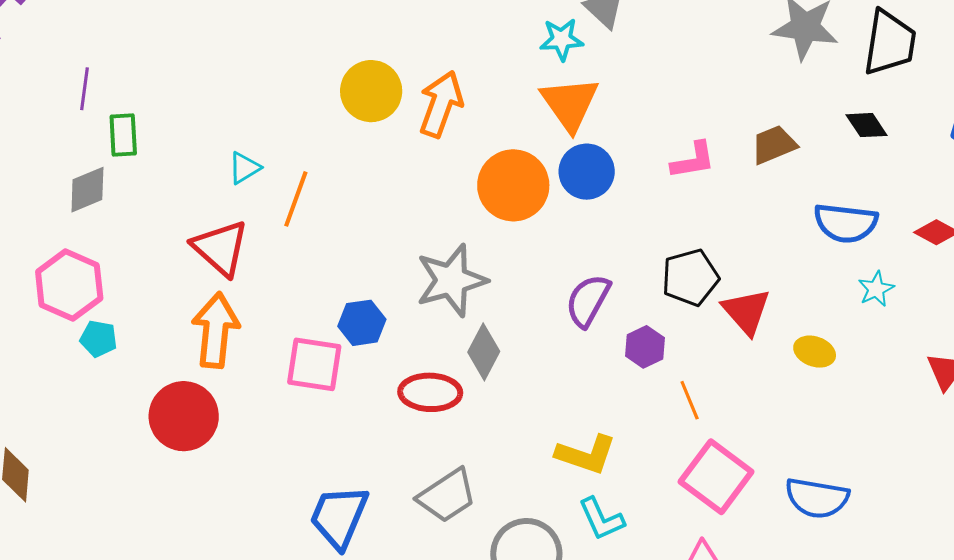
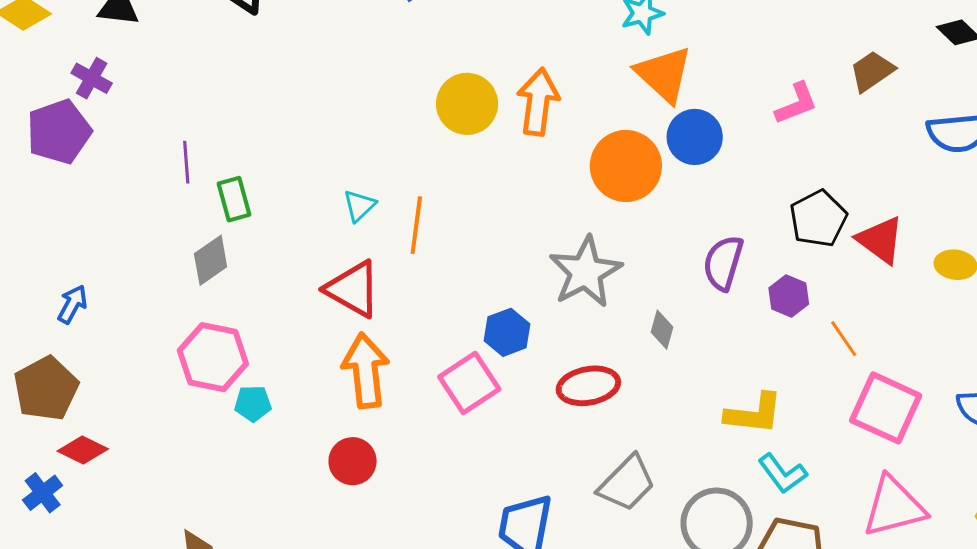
gray diamond: (484, 352) -> (662, 330), moved, size x0.7
pink square: (314, 364) -> (469, 383), turned -30
red circle: (184, 416) -> (353, 461), size x0.7

